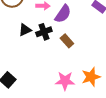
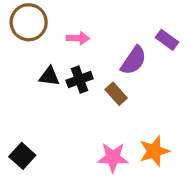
purple semicircle: (63, 14) -> (134, 60), moved
black triangle: (25, 30) -> (49, 76), turned 32

